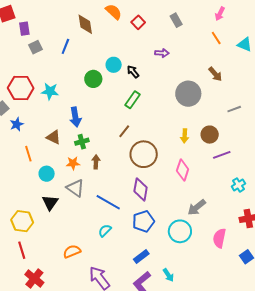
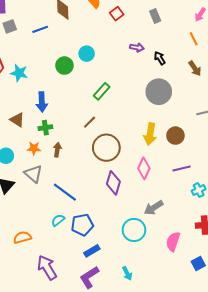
blue line: (65, 46) -> (40, 29), turned 42
black arrow: (133, 72) -> (160, 58), moved
brown arrow: (215, 74) -> (195, 68), moved
yellow arrow: (185, 136) -> (150, 134), size x1.5
purple line: (222, 155) -> (182, 169), moved
purple diamond: (141, 189) -> (113, 183), moved
blue pentagon: (143, 221) -> (82, 225), moved
cyan arrow: (168, 275) -> (127, 273), moved

